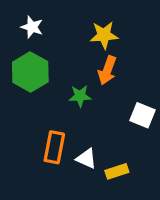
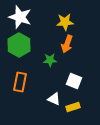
white star: (32, 27) -> (20, 17), size x1.6
white square: (143, 115) -> (74, 81), moved
orange rectangle: (54, 147) -> (20, 82), moved

